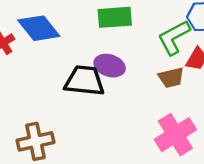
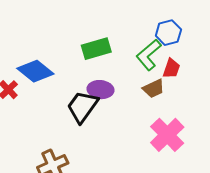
black trapezoid: (84, 81) -> (82, 107), turned -48

